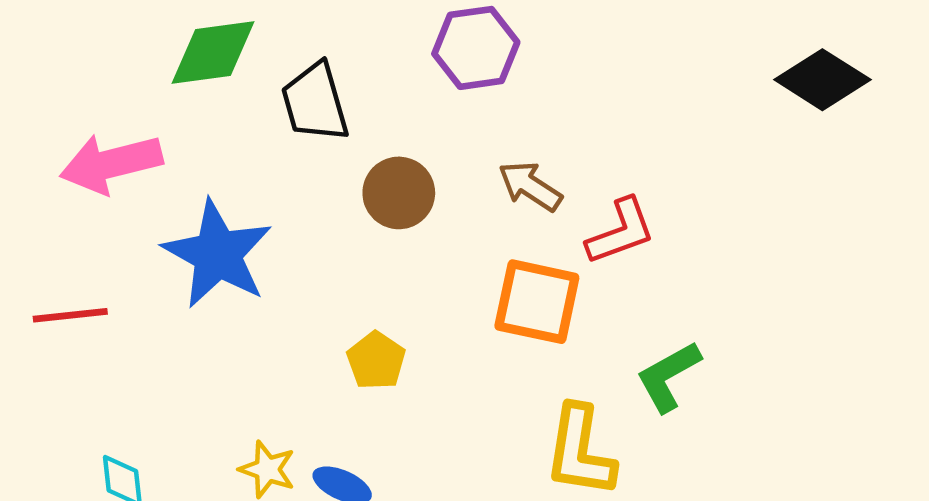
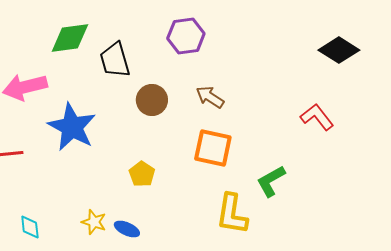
red L-shape: (621, 231) -> (317, 117), moved, turned -108

